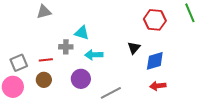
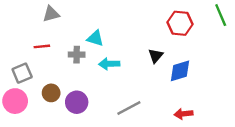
red line: (46, 60) -> (42, 46), moved
purple circle: (81, 79) -> (77, 102), moved
red arrow: (158, 86) -> (184, 114), moved

